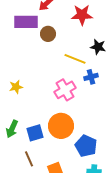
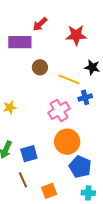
brown circle: (48, 34) -> (40, 67), moved
orange circle: (61, 126) -> (67, 142), moved

